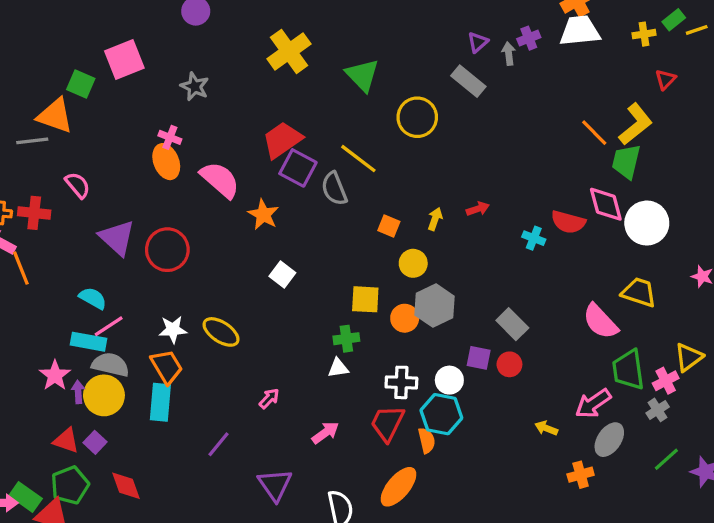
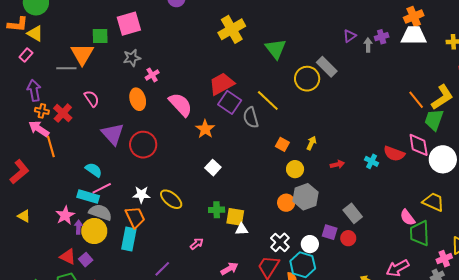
gray rectangle: (468, 81) -> (327, 67), moved
green square: (81, 84) -> (100, 36), turned -30
gray star: (195, 86) -> (132, 58), moved, turned 30
orange triangle: (55, 116) -> (82, 54), turned 35
pink cross: (170, 137) -> (152, 75), turned 32
orange ellipse: (166, 162) -> (138, 99), moved
red arrow: (478, 209) -> (337, 164), moved
red cross: (34, 213) -> (63, 113), turned 30
yellow square: (365, 299) -> (235, 217), moved
pink semicircle: (600, 321) -> (407, 217), size x0.7
green cross: (346, 339) -> (217, 210), moved
green trapezoid: (628, 370) -> (420, 233), moved
white cross: (401, 382) -> (280, 242), turned 36

